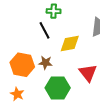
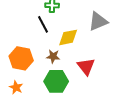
brown star: (46, 63) -> (53, 56), moved

